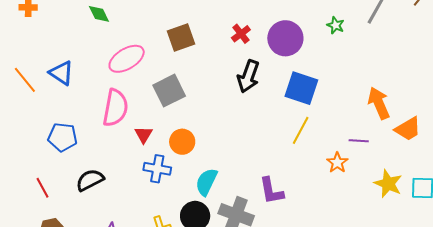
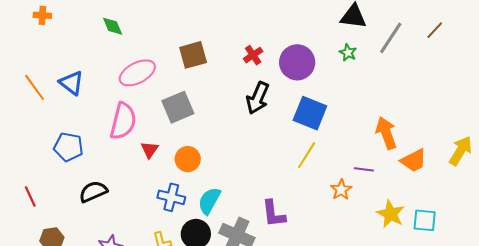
blue cross: (157, 169) -> (171, 197), moved
red line: (42, 188) -> (30, 197), moved

